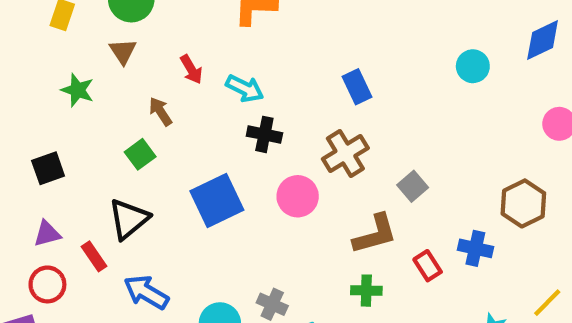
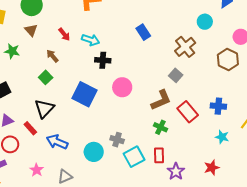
cyan circle: (473, 66) -> (205, 22), moved
brown cross: (345, 154) -> (185, 47), moved
blue square: (217, 201) -> (85, 94), turned -30
brown hexagon: (523, 203) -> (228, 59), moved
blue cross: (475, 248) -> (218, 106), moved
red rectangle: (428, 266) -> (188, 112), size x1.5
green cross: (366, 291) -> (160, 127), turned 32

